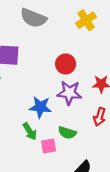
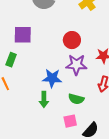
green arrow: (30, 131) -> (44, 99), turned 35
pink square: (49, 146) -> (70, 121), moved

